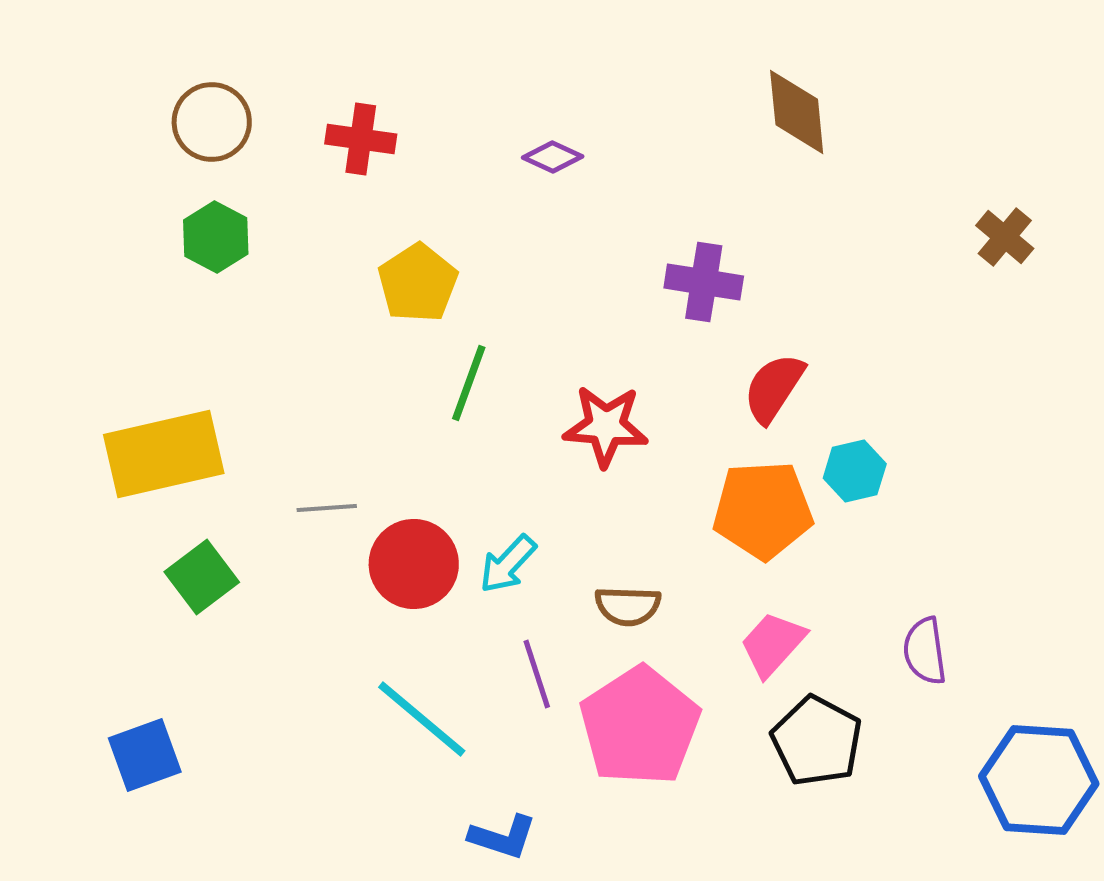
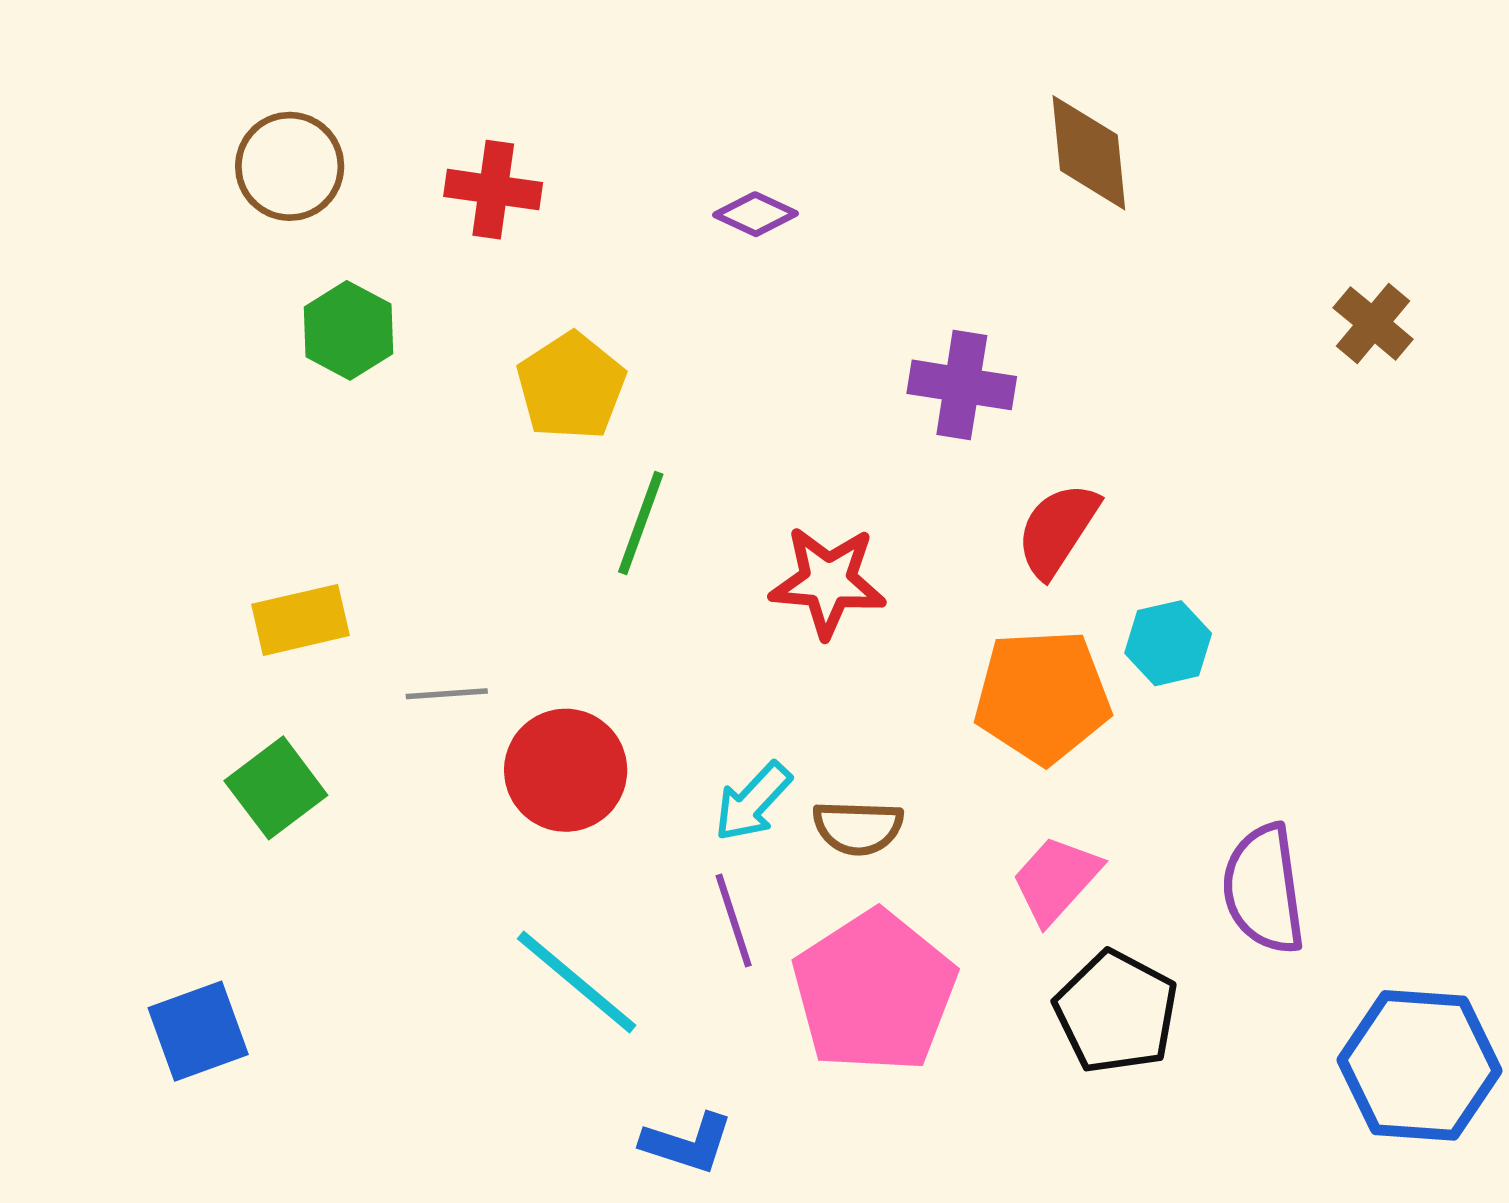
green hexagon: (216, 237) -> (348, 330), moved
yellow rectangle: (164, 454) -> (301, 620), moved, size x0.6
cyan arrow: (508, 564) -> (753, 802), moved
purple semicircle: (925, 651) -> (1264, 889), size x1.4

